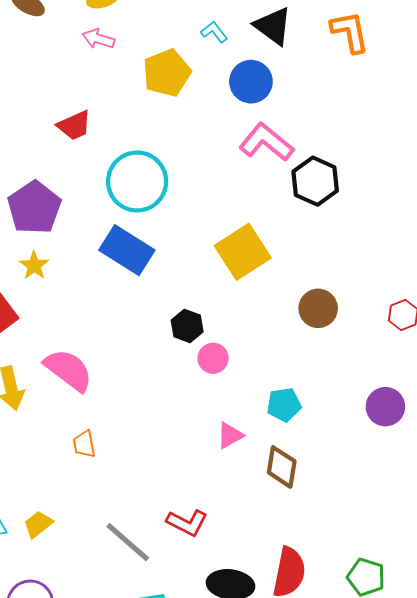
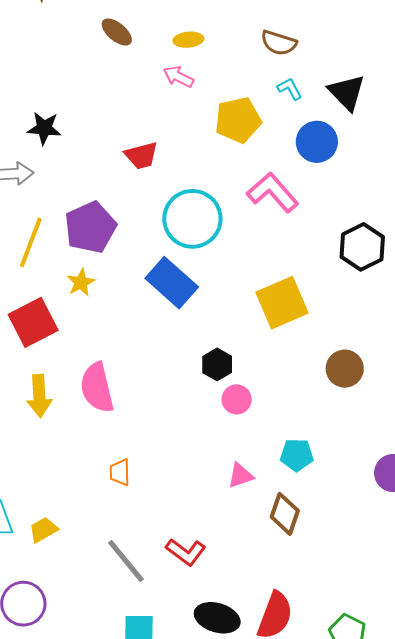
pink L-shape: (266, 142) -> (273, 192), moved
pink semicircle: (68, 370) -> (97, 388), turned -150
orange trapezoid: (84, 444) -> (120, 472), moved

